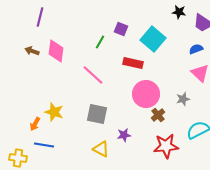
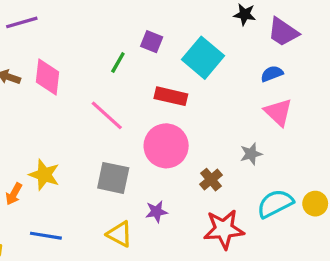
purple line: (40, 17) -> (22, 22), turned 60
pink circle: (146, 94) -> (166, 146), moved
blue line: (44, 145) -> (46, 236), moved

